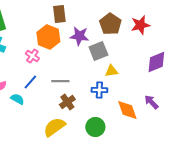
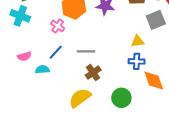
gray square: (98, 51) -> (156, 20), moved
blue cross: (99, 90) -> (137, 61), moved
cyan semicircle: (17, 99) -> (42, 69), turned -32

